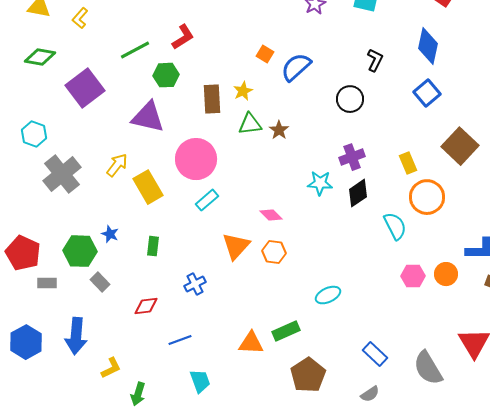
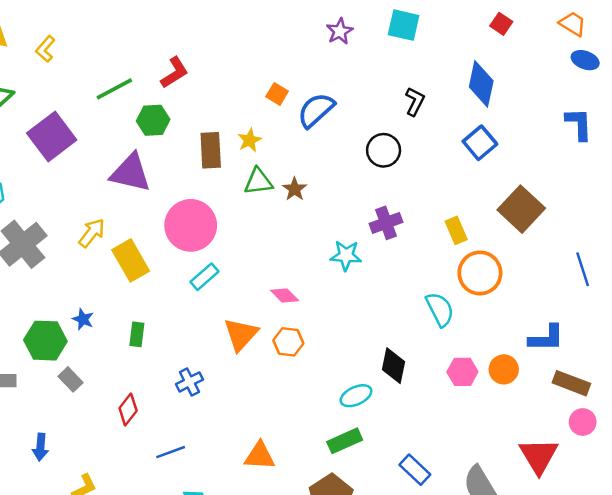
black diamond: (358, 193) -> (394, 366), moved, turned -44
red diamond: (146, 306) -> (128, 409), turned -45
green rectangle: (286, 331) -> (345, 441), moved
blue arrow: (76, 336) -> (40, 447), size x0.6

